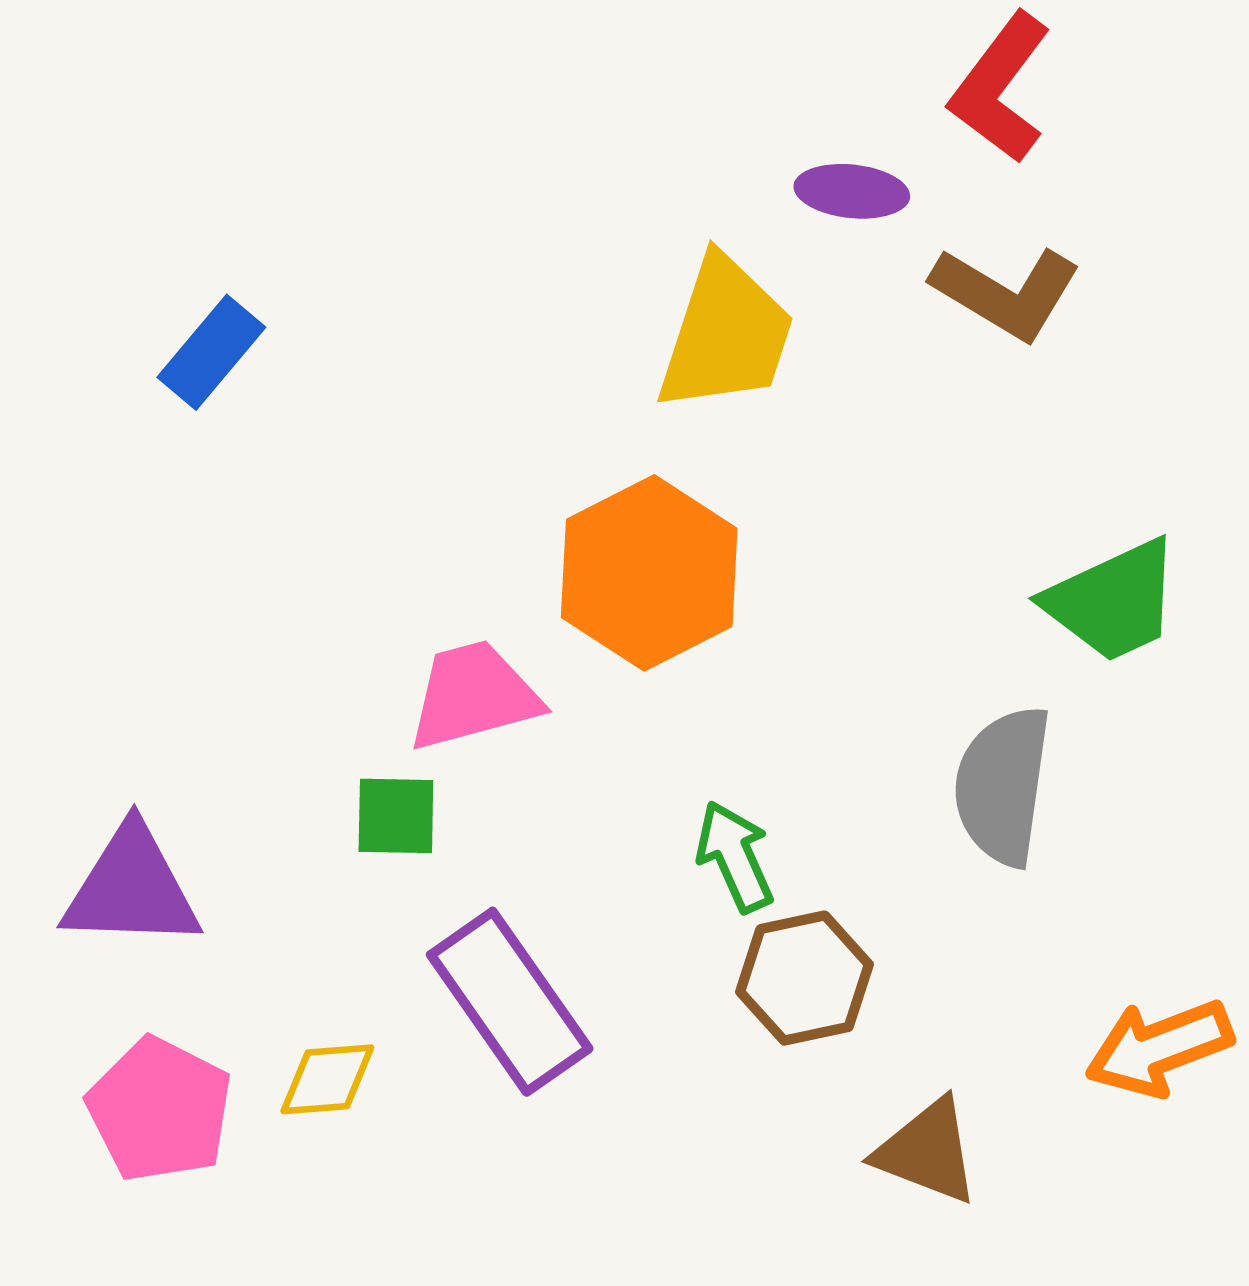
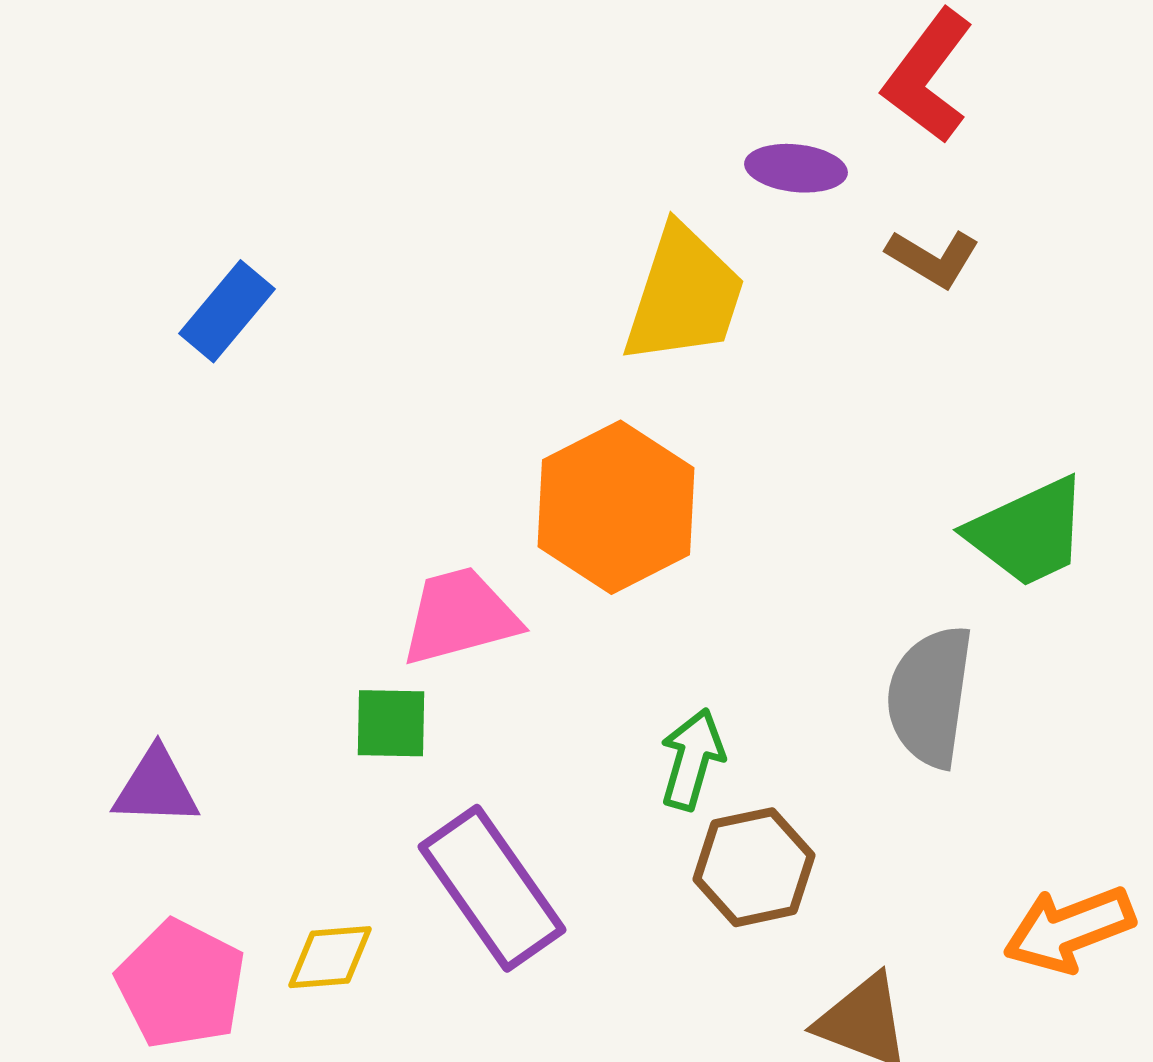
brown L-shape: (1006, 293) -> (933, 258), size x0.7
green arrow: (735, 857) -> (692, 759), turned 40
purple triangle: (131, 888) -> (156, 787), size x0.7

